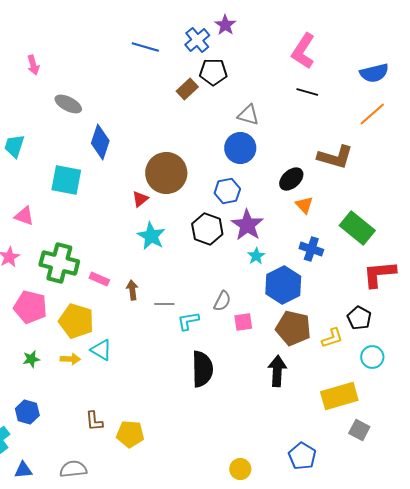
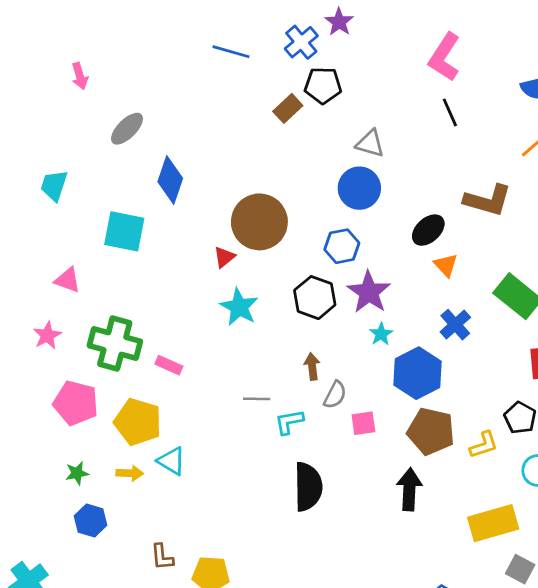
black line: (307, 92) -> (450, 112), turned 50
gray ellipse: (68, 104) -> (127, 129), turned -72
blue cross: (311, 249) -> (455, 325), turned 30
brown arrow: (132, 290) -> (312, 366), moved
blue hexagon: (27, 412) -> (91, 520), moved

